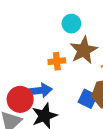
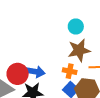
orange cross: (57, 61) -> (70, 71), moved

